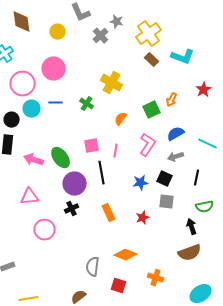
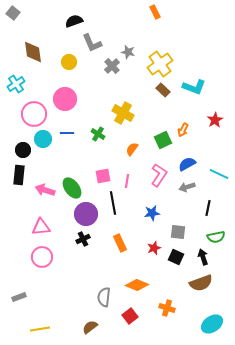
black square: (165, 179) -> (176, 257), moved
pink circle: (45, 230) -> (42, 257), moved
red square: (119, 286) -> (130, 316), turned 35

